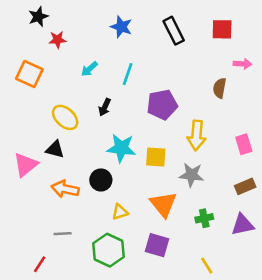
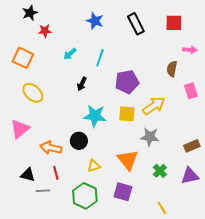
yellow ellipse: (65, 117) -> (33, 93), moved
yellow arrow: (197, 135) -> (154, 106), turned -130
pink rectangle: (244, 144) -> (191, 91), moved
black triangle: (55, 149) -> (28, 175), moved
yellow square: (156, 157) -> (127, 114), moved
green cross: (204, 218) -> (160, 171), turned -32
gray line: (63, 234) -> (43, 191), moved
red line: (40, 264) -> (56, 173), moved, turned -48

